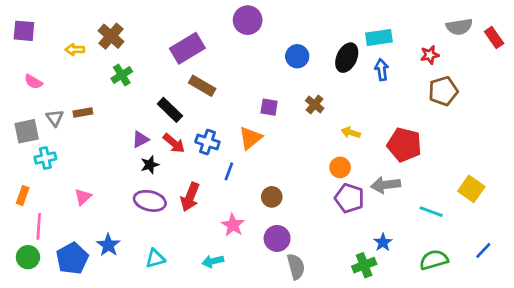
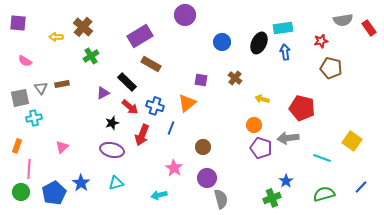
brown pentagon: (443, 91) -> (331, 68), turned 30
purple triangle: (140, 139) -> (103, 93), moved
red arrow: (190, 197) -> (142, 135), moved
cyan triangle: (155, 259) -> (116, 183), moved

